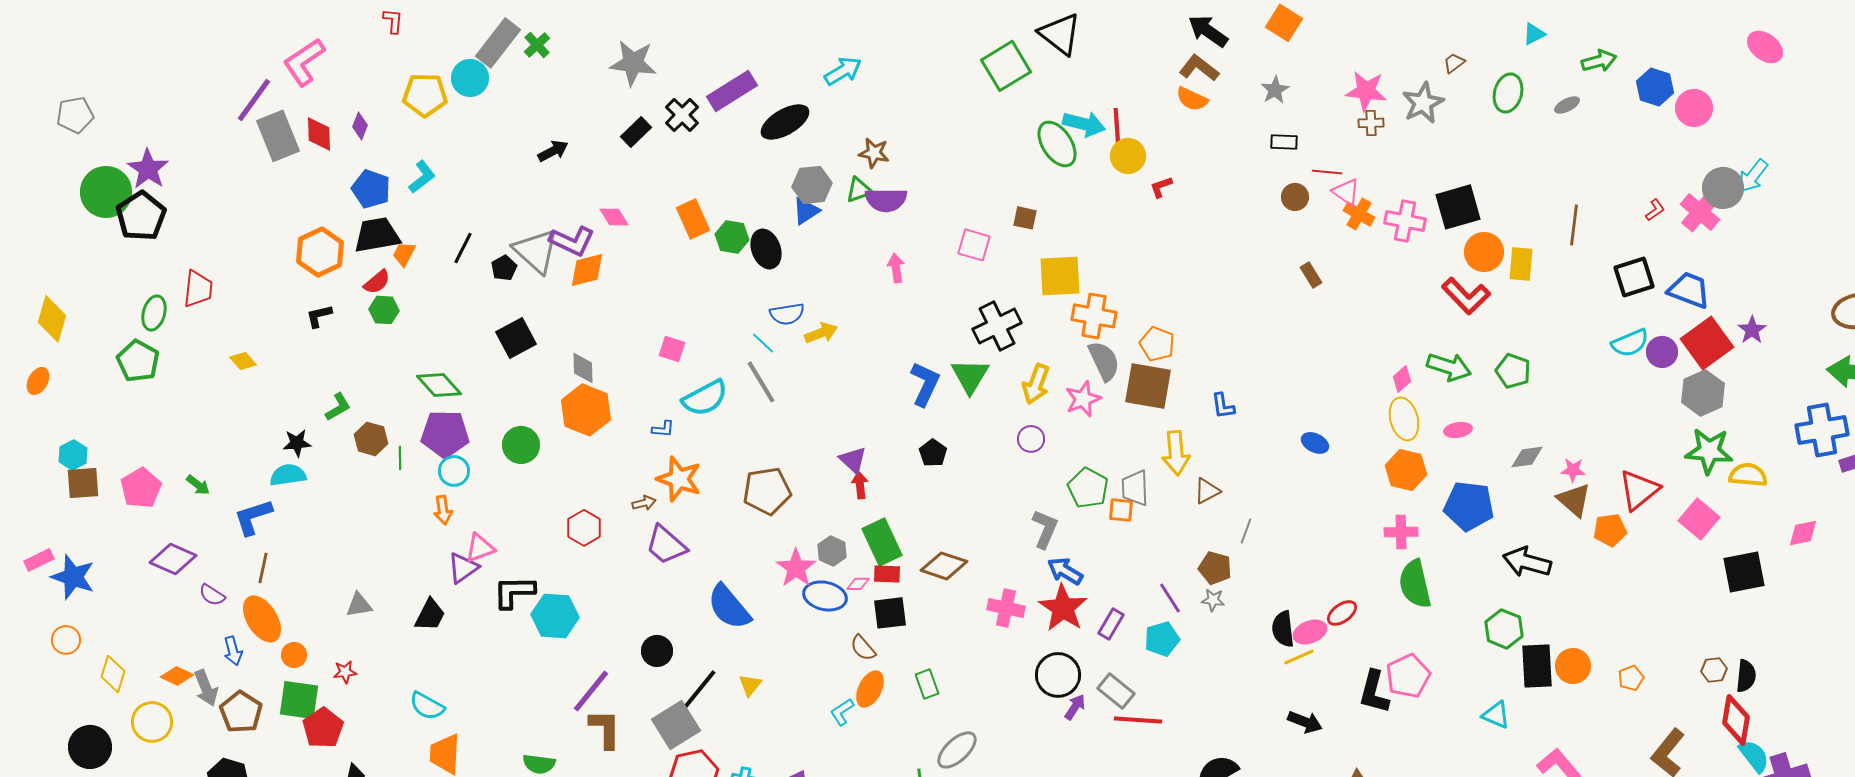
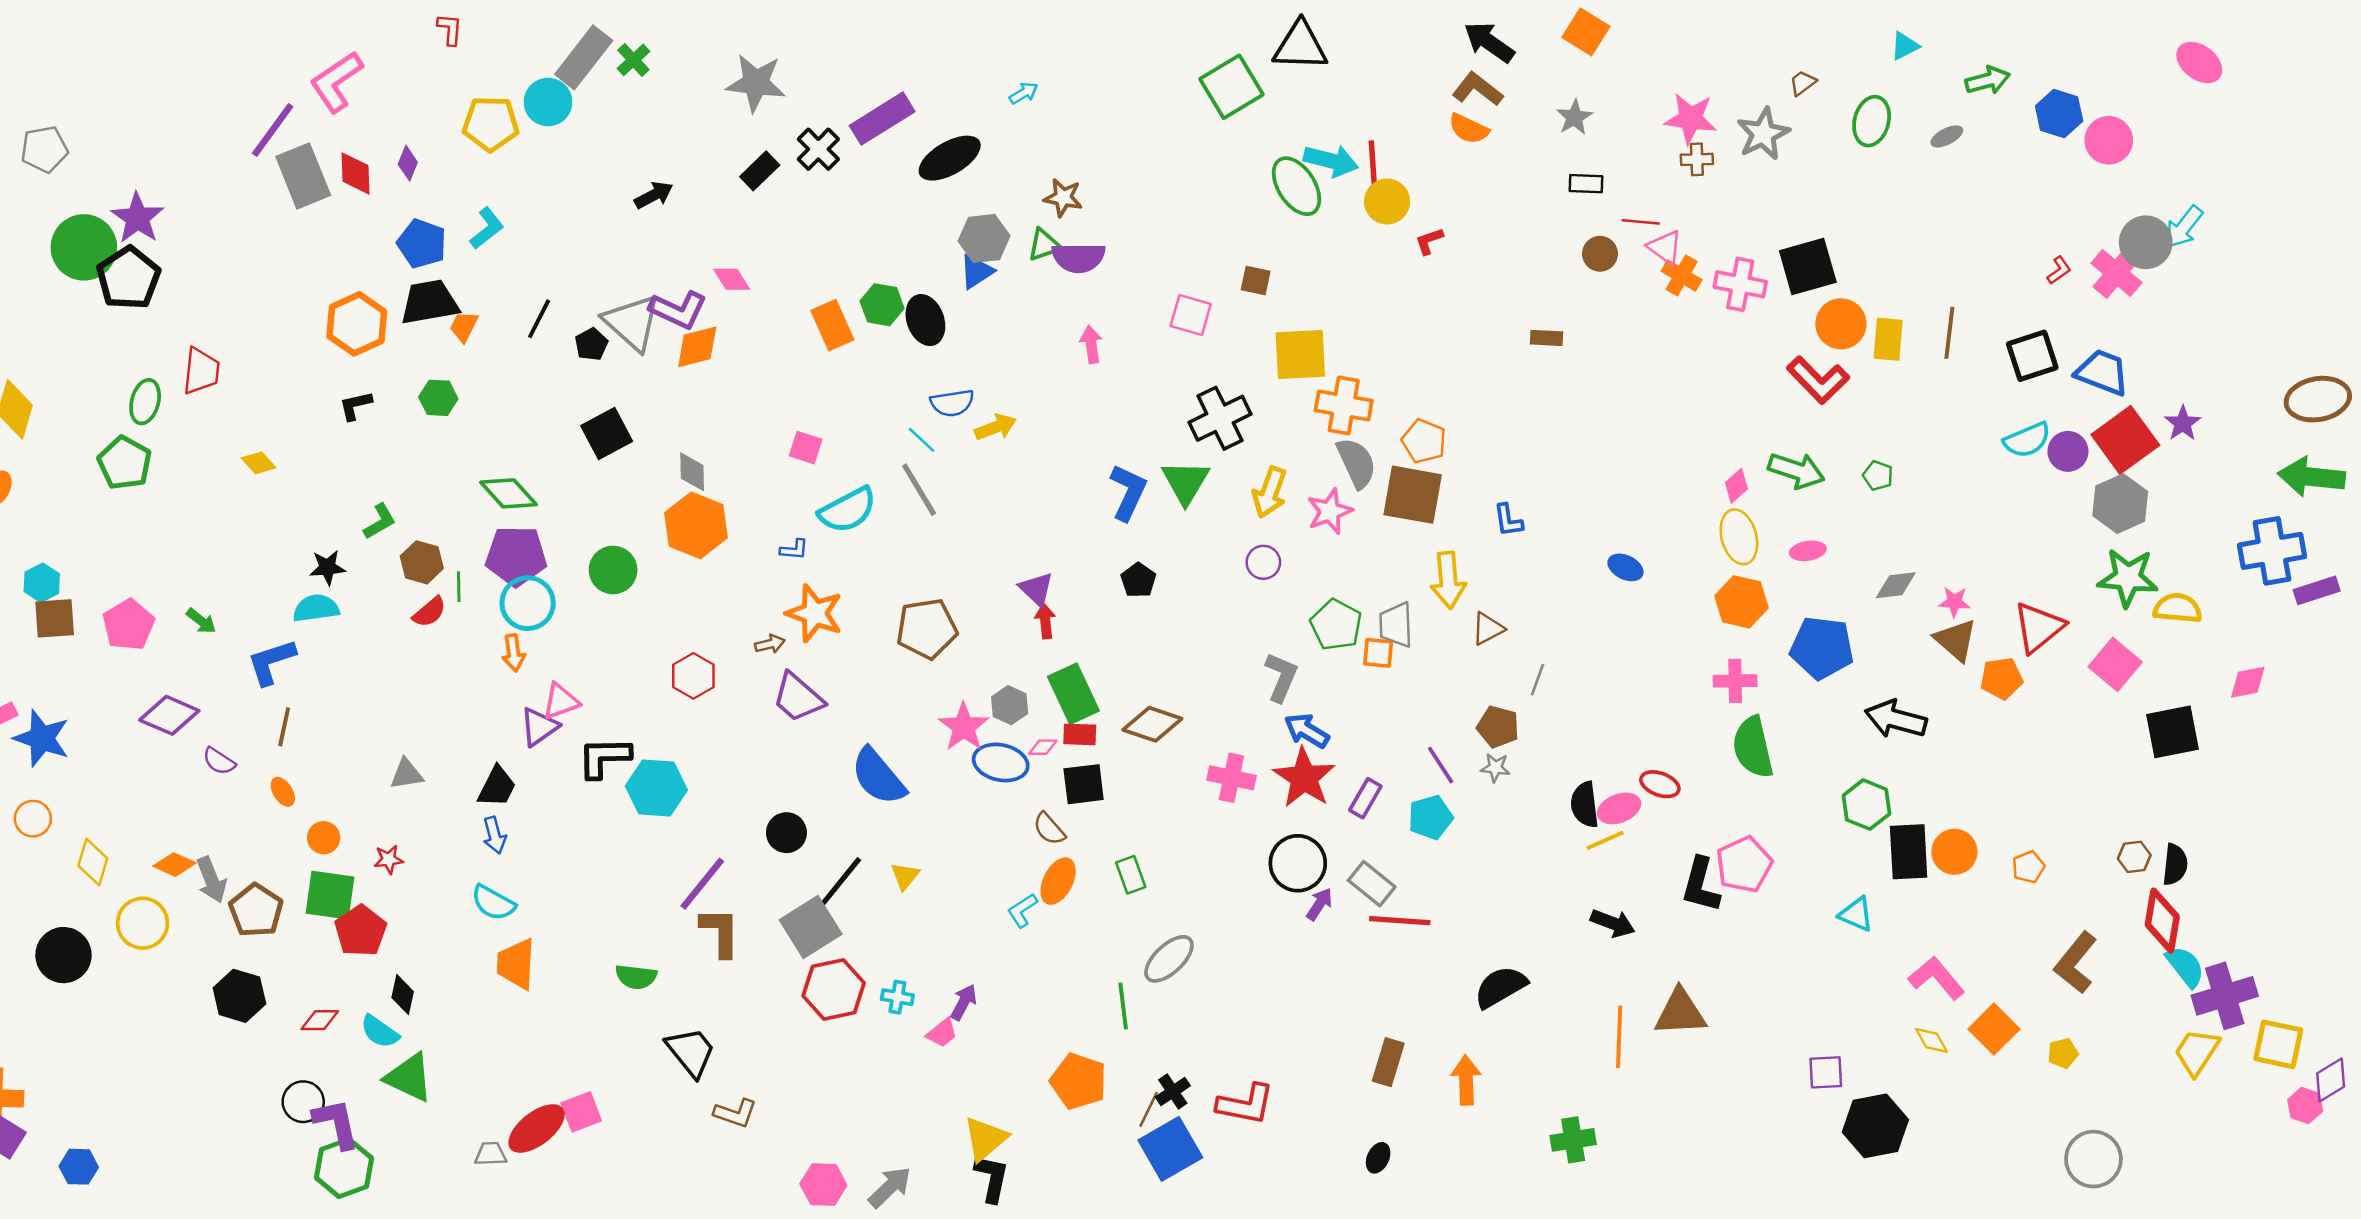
black triangle: (1060, 34) -> (1300, 46), turned -36
cyan arrow: (843, 71) -> (1024, 93), size x0.6
orange rectangle: (693, 219) -> (832, 325), moved
brown line: (1574, 225) -> (1949, 333), moved
brown rectangle: (1311, 275) -> (1546, 338), moved, turned -55
red semicircle: (377, 282) -> (429, 612), moved
green pentagon: (1513, 371) -> (1878, 476), size x0.7
cyan circle: (454, 471) -> (528, 603), size x1.4
red ellipse: (1342, 613) -> (1660, 784), turned 56
orange ellipse: (262, 619) -> (283, 792), size x0.5
blue arrow: (233, 651) -> (494, 835), moved

